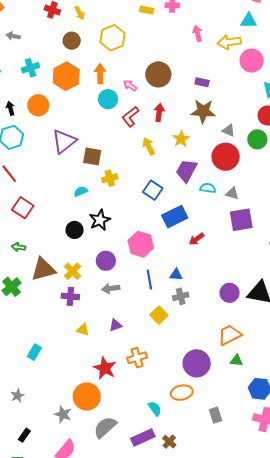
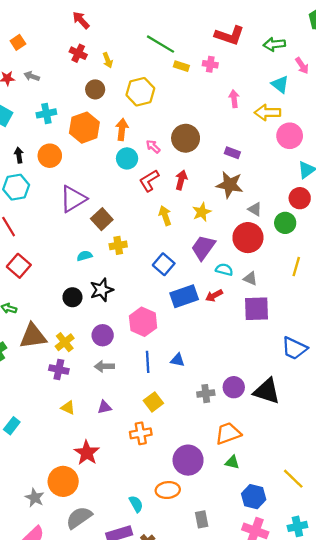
cyan triangle: (249, 21) -> (280, 84), moved, turned 30
brown square: (92, 156) -> (102, 219), turned 30
red arrow: (196, 239) -> (214, 296), moved
gray cross: (181, 296) -> (206, 394), moved
orange cross: (137, 358) -> (141, 433), moved

